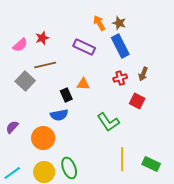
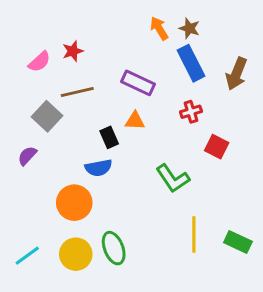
purple rectangle: (84, 47) -> (138, 83), moved
brown arrow: (143, 74) -> (236, 74), moved, size x1.5
purple semicircle: (12, 127) -> (27, 156), moved

